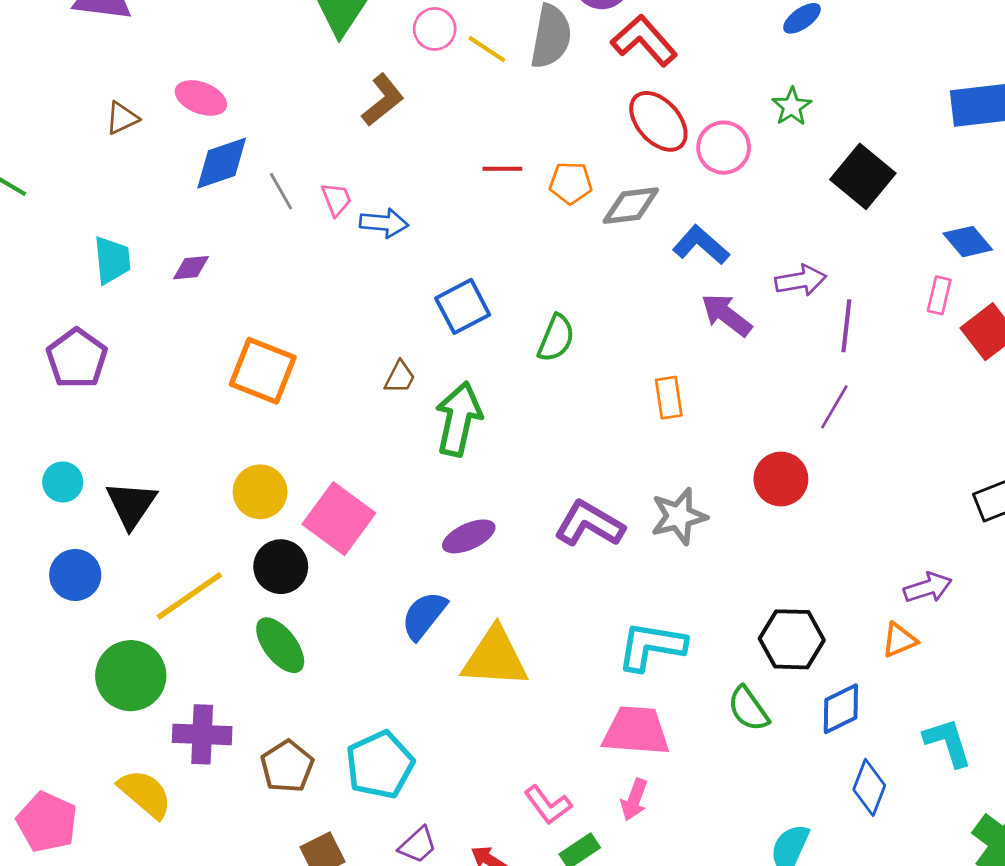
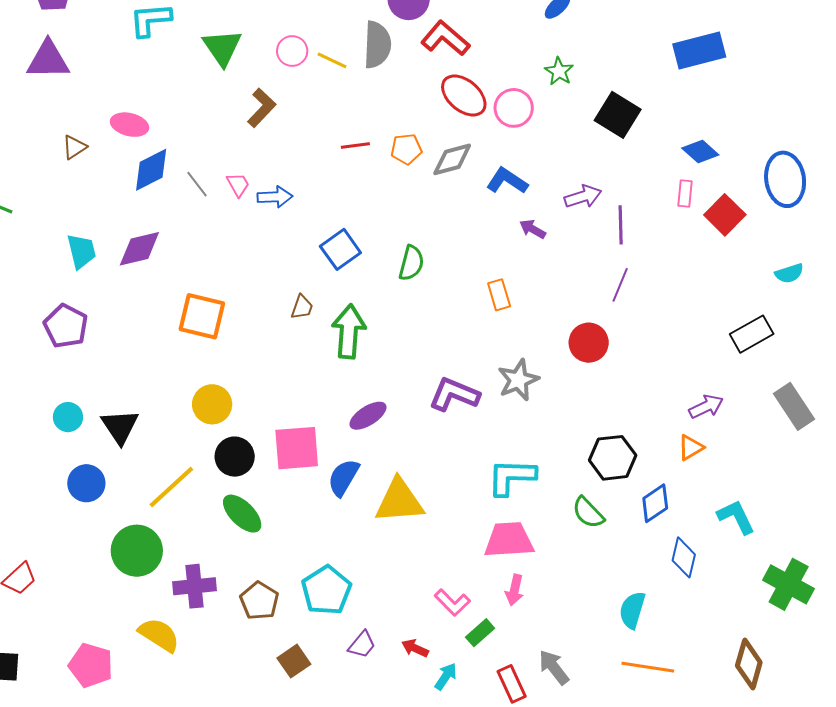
purple diamond: (191, 268) -> (139, 249), size x1.6
purple arrow: (726, 315) -> (533, 229), size x0.7
pink square: (339, 519) -> (297, 448), moved, turned -33

